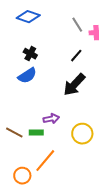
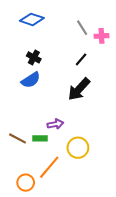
yellow circle: (82, 134) -> (78, 148), moved

